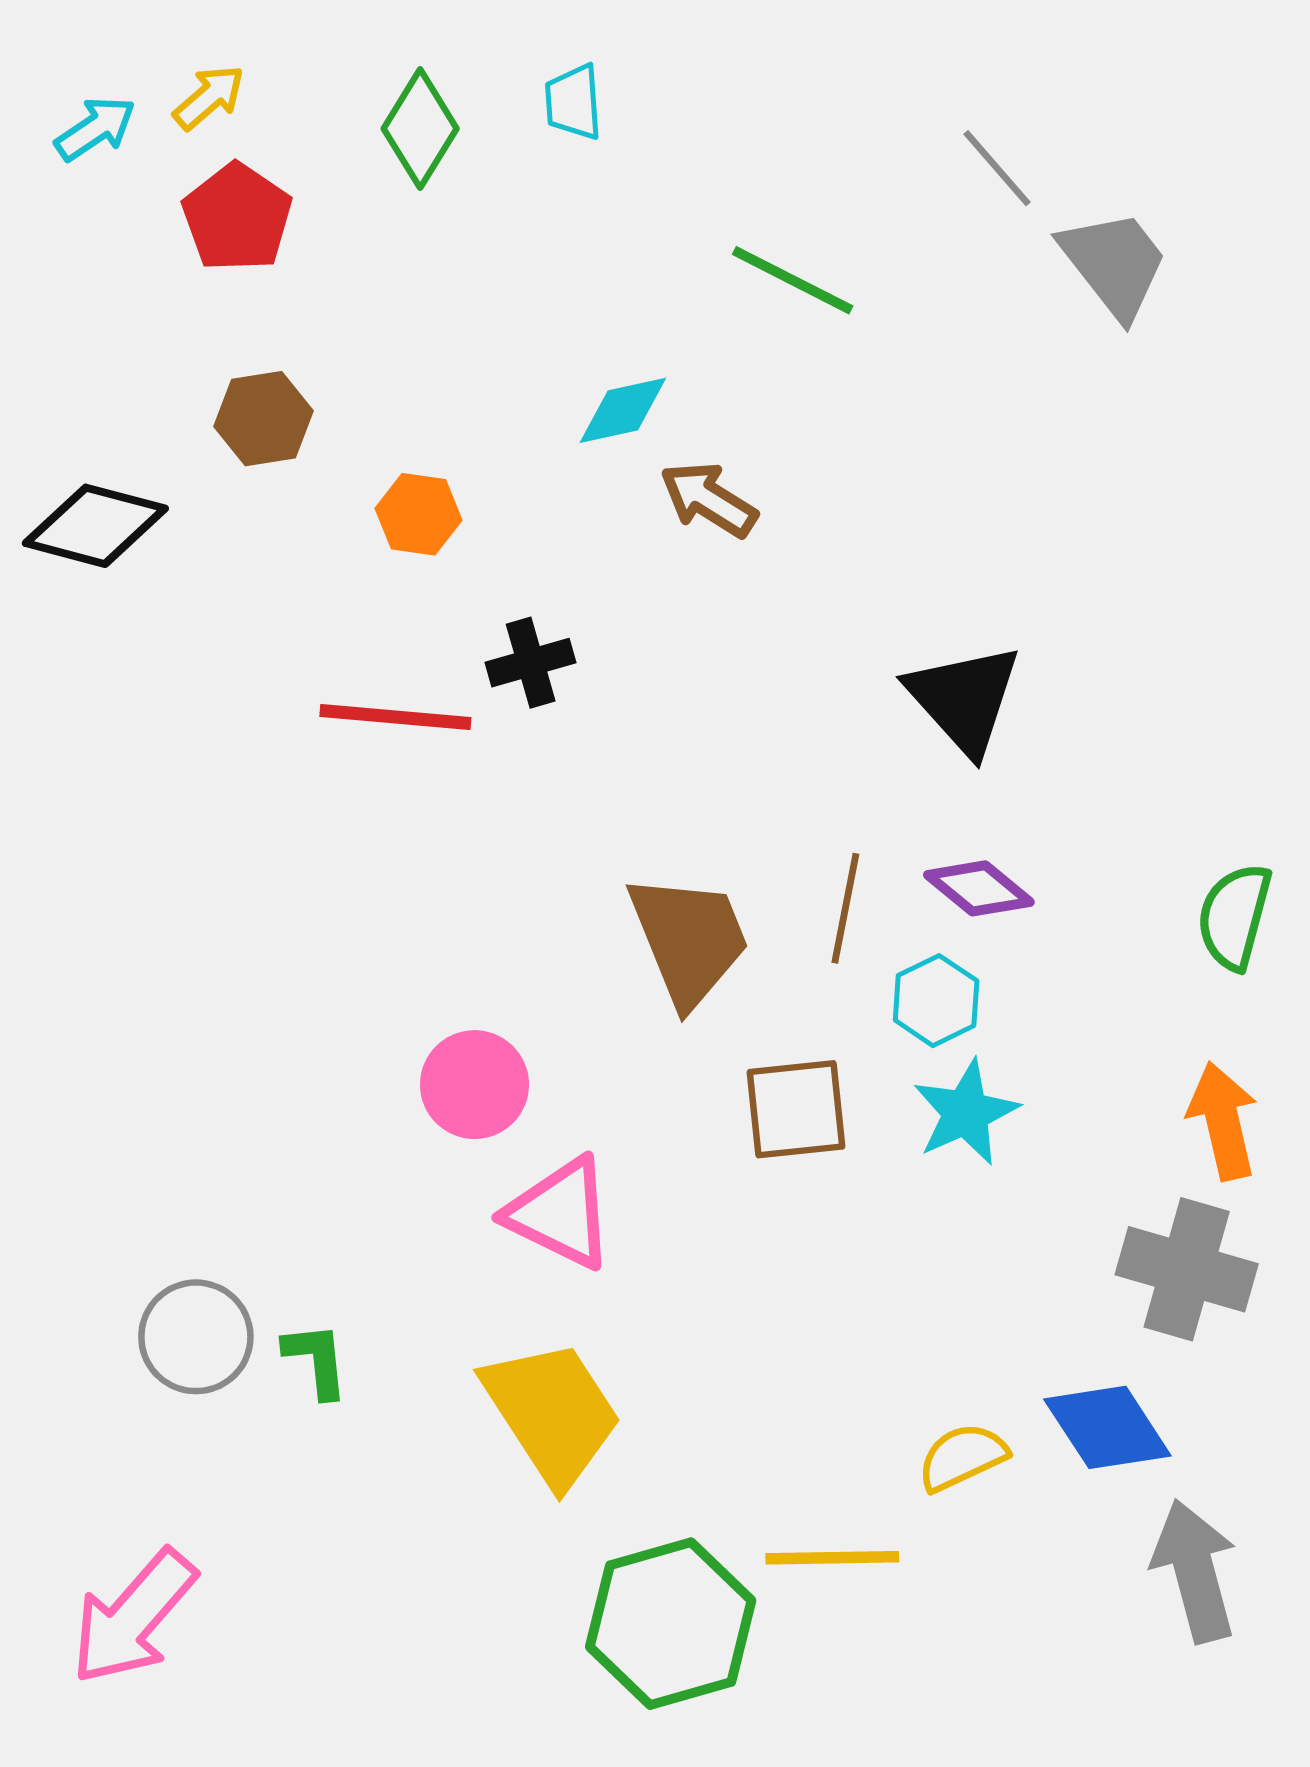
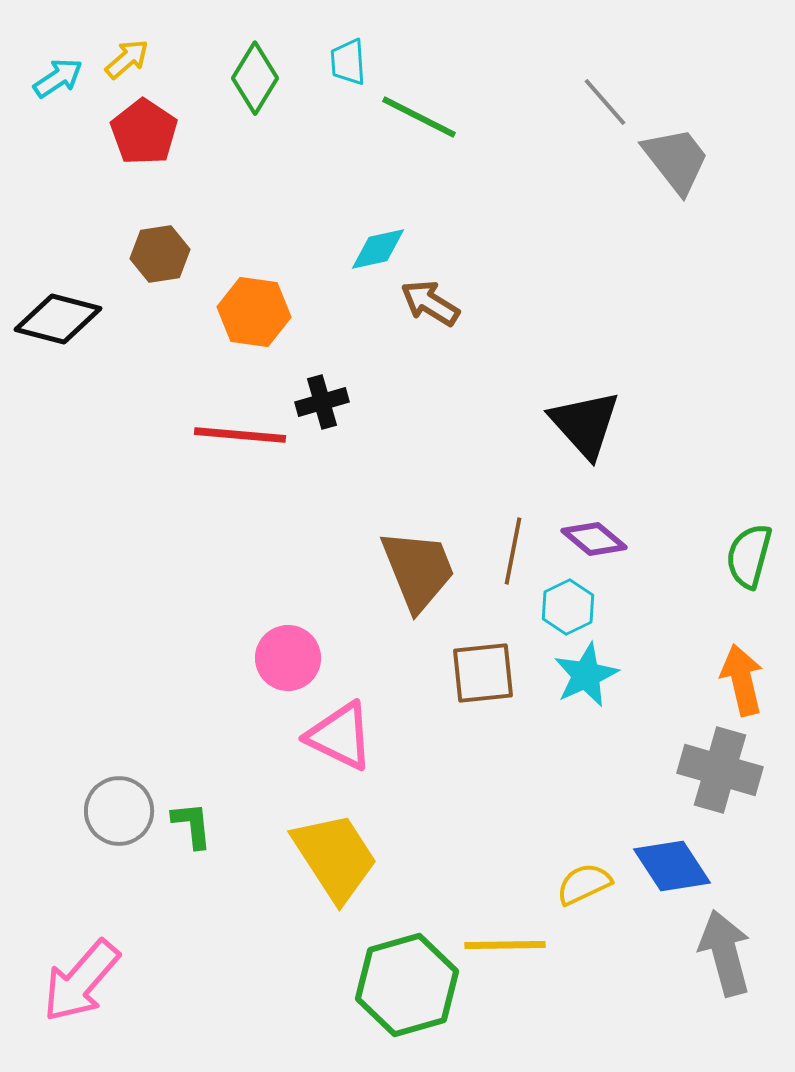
green line: (793, 280) -> (419, 117), moved
orange hexagon: (418, 514) -> (254, 312), size x1.4

